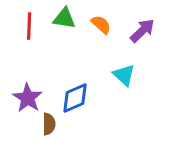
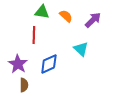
red line: (29, 26) -> (34, 35), moved
brown semicircle: (49, 124) -> (24, 85), moved

